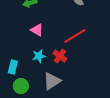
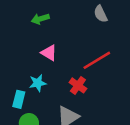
cyan star: (39, 56) -> (38, 83), moved

